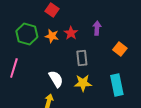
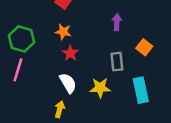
red star: (71, 33) -> (70, 53), moved
green hexagon: (27, 34) -> (21, 39), moved
gray rectangle: (82, 58) -> (117, 62), moved

